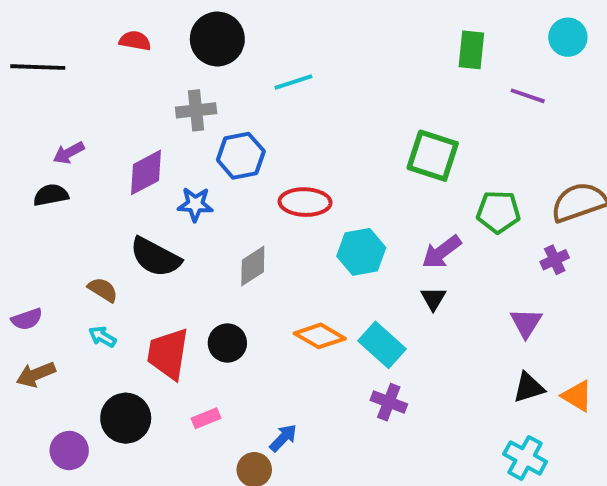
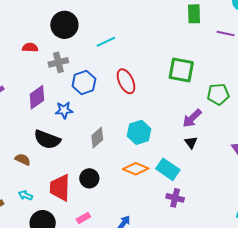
red semicircle: (135, 41) -> (30, 48), moved
red ellipse: (305, 202) -> (126, 81), moved, turned 70
cyan hexagon: (361, 252) -> (139, 132), moved
cyan arrow: (102, 337) -> (25, 195), moved

